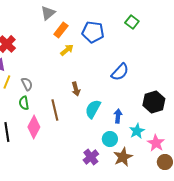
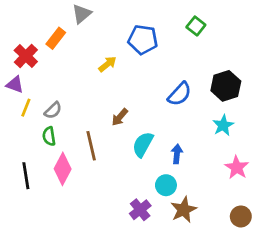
orange rectangle: (61, 30) -> (56, 38), moved
gray semicircle: (27, 84) -> (53, 110), turned 72
brown arrow: (76, 89) -> (120, 117), turned 56
black hexagon: (154, 102) -> (226, 86), moved
cyan star: (137, 131) -> (223, 125), moved
pink star: (156, 143) -> (237, 167), moved

